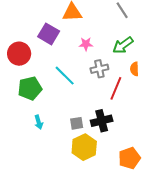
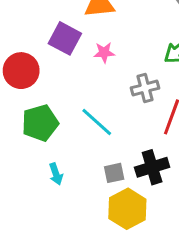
pink star: (86, 44) -> (104, 53), moved
cyan line: (65, 76) -> (97, 122), moved

